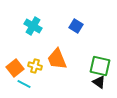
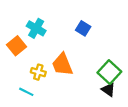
green square: (100, 66) -> (109, 72), turned 30
orange square: (15, 68) -> (16, 46), moved

